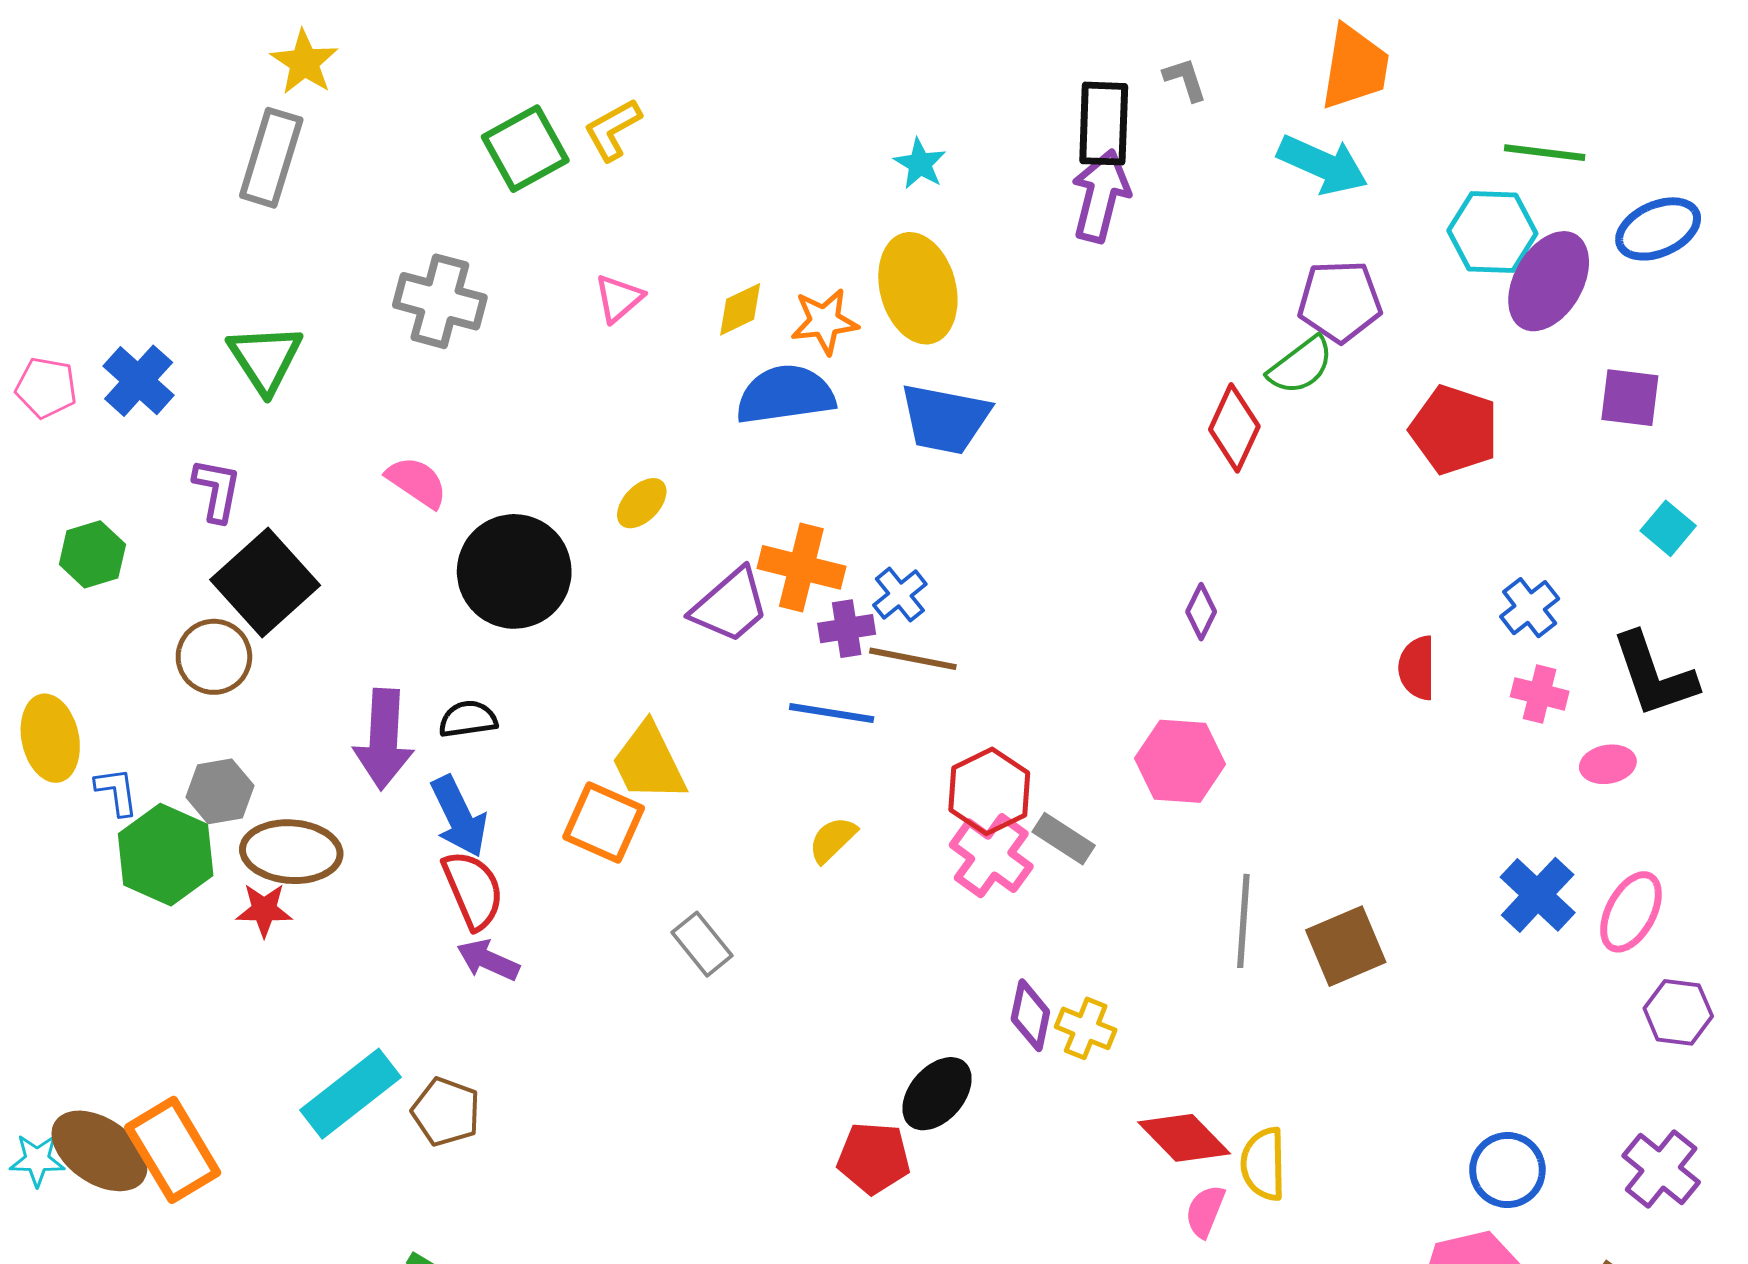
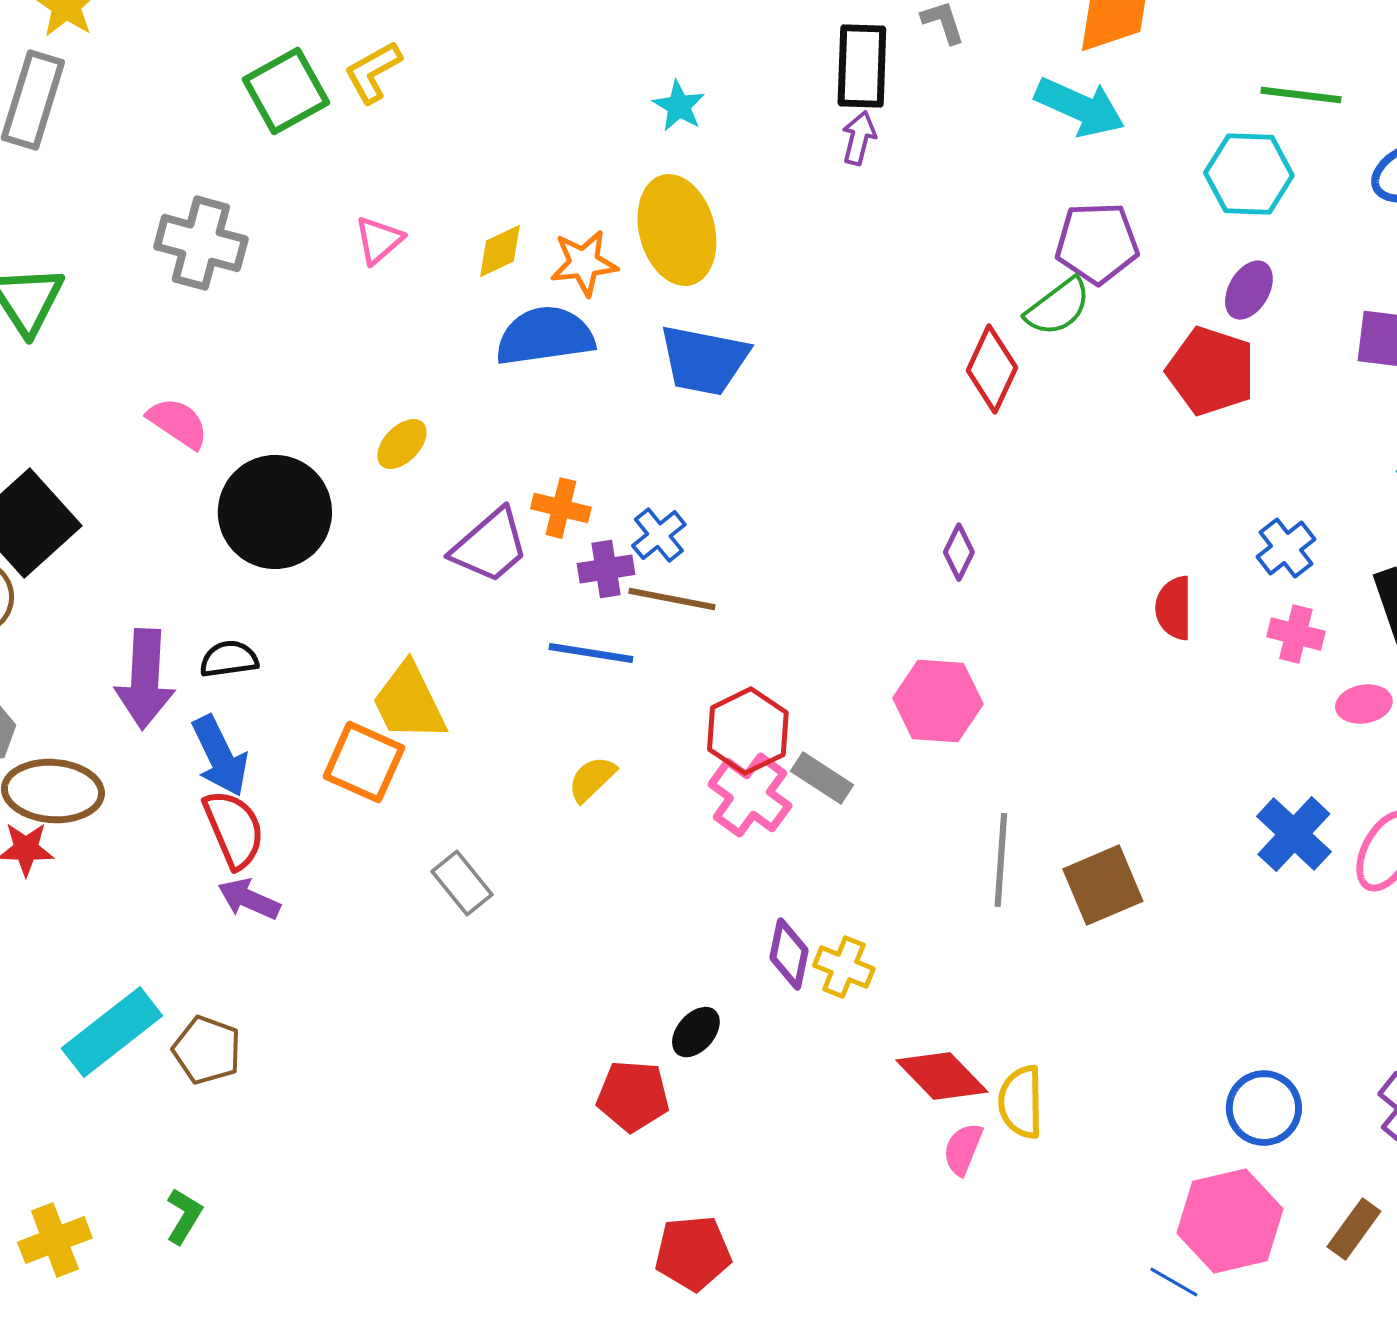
purple arrow: (1101, 196) -> (859, 138), size x0.6
purple ellipse: (1549, 281) -> (1249, 290), moved, size x0.6
orange cross: (801, 567) -> (561, 508), size x0.7
black ellipse: (937, 1094) -> (696, 1032), size x0.7

